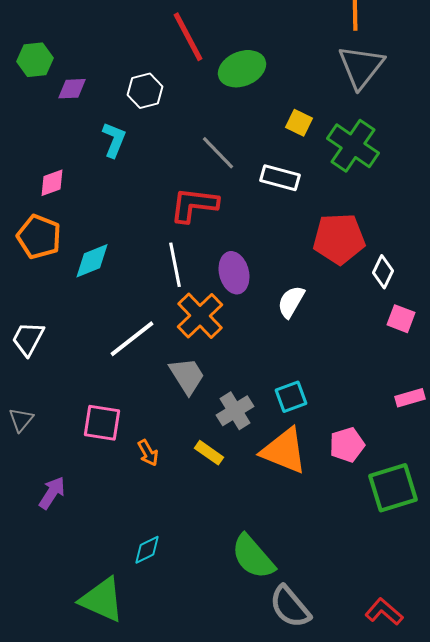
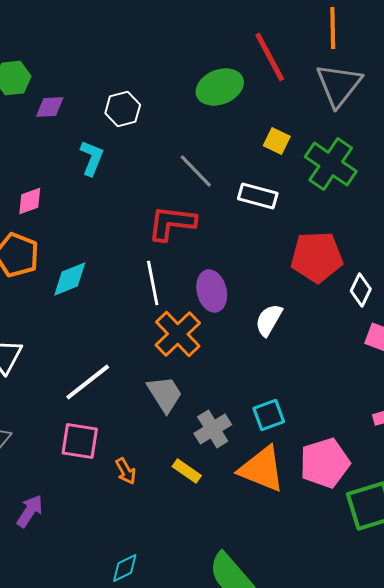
red line: (188, 37) -> (270, 57), moved
white line: (132, 339) -> (88, 382), moved
pink pentagon: (347, 445) -> (325, 463), size x1.4

